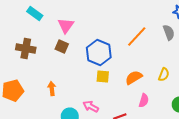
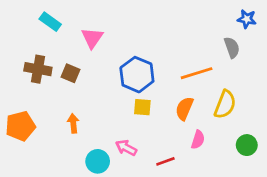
orange line: (137, 36) -> (197, 73), moved, turned 30
brown square: (62, 46) -> (70, 73), moved
yellow semicircle: (164, 74) -> (225, 104), size x1.5
orange semicircle: (134, 78) -> (184, 108), turned -36

